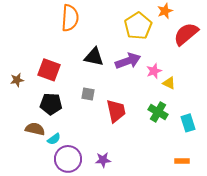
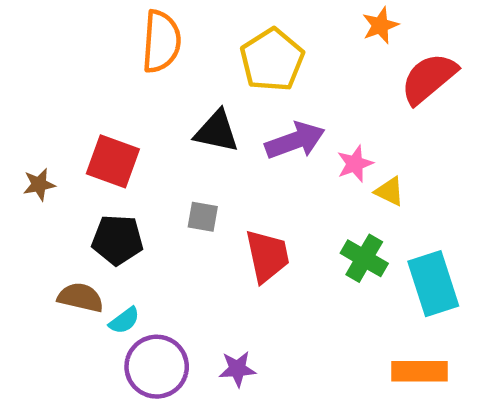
yellow pentagon: (138, 26) -> (272, 60), moved
cyan rectangle: (188, 123) -> (433, 284), size x1.5
orange rectangle: (182, 161) -> (420, 371), size x1.6

